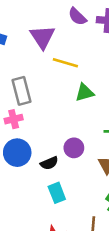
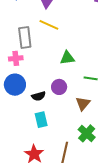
yellow line: (65, 63) -> (49, 25), moved
green triangle: (85, 93) -> (67, 58), moved

